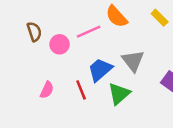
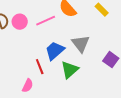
pink circle: (60, 44) -> (20, 22), moved
pink semicircle: (47, 90) -> (28, 86), moved

